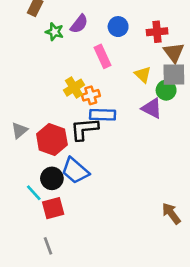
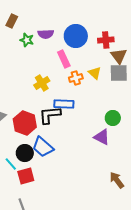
purple semicircle: (79, 24) -> (46, 34), turned 49
blue circle: (118, 27) -> (76, 36), size x1.5
green circle: (166, 90) -> (113, 118), moved
orange cross: (91, 95) -> (76, 78), moved
purple triangle: (152, 108) -> (102, 137), moved

